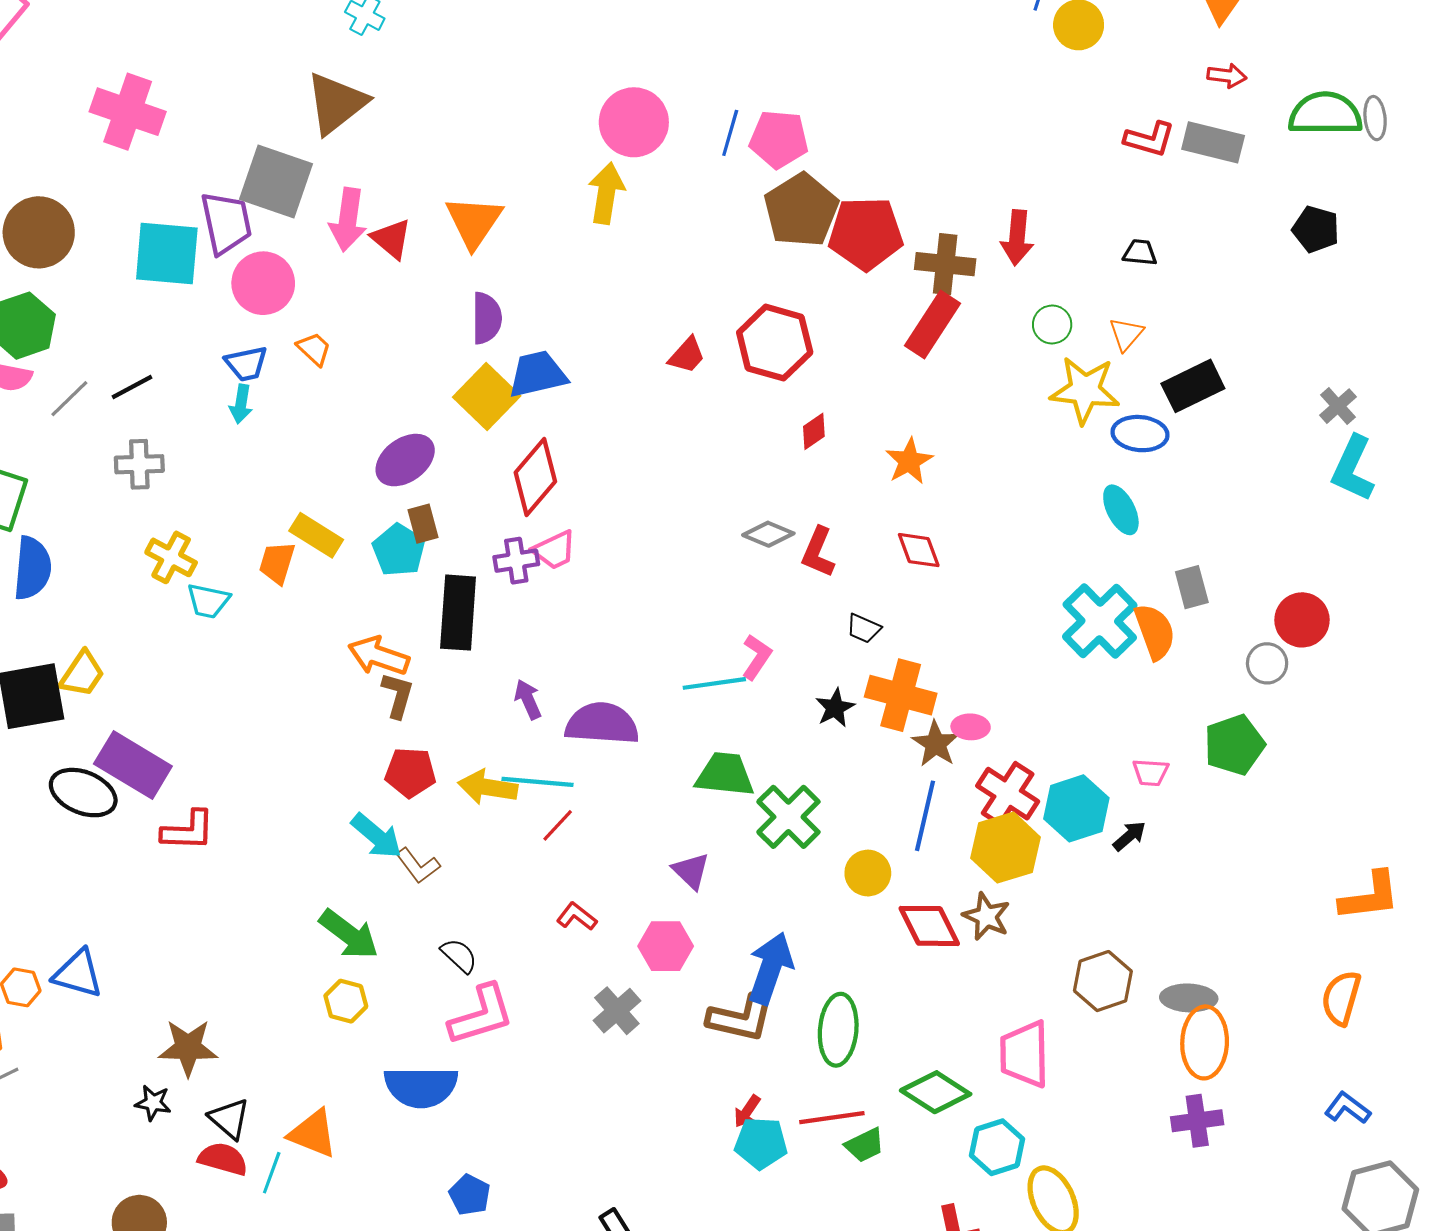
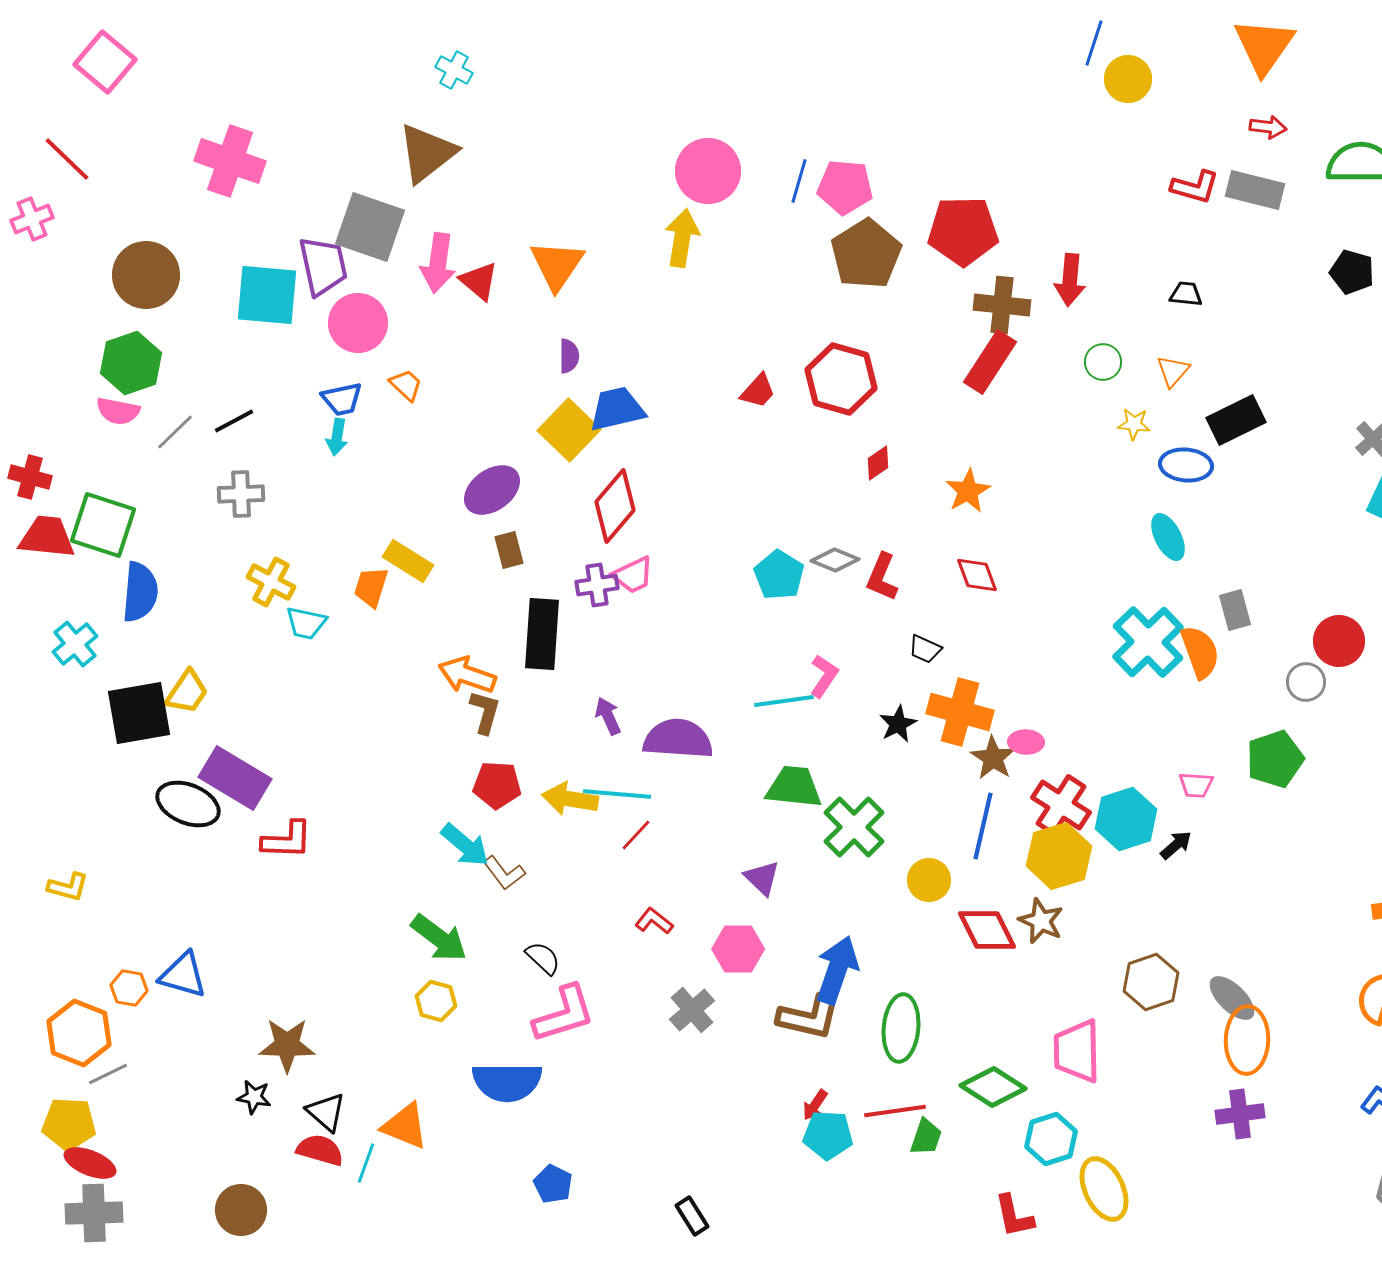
red pentagon: (866, 233) -> (963, 231), moved
purple semicircle: (487, 318) -> (569, 356), size x0.7
yellow star: (1085, 390) -> (1134, 424), size x0.5
cyan pentagon: (399, 550) -> (779, 575), moved
gray ellipse: (1189, 998) -> (1232, 998), turned 42
green trapezoid: (865, 1145) -> (926, 1137), turned -45

